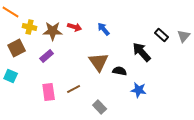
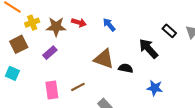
yellow cross: (30, 27) -> (32, 23), turned -32
brown triangle: (99, 62) -> (104, 59), turned -35
blue star: (139, 90) -> (155, 88), moved

